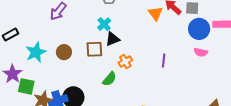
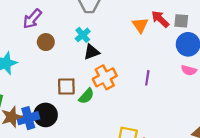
brown square: (94, 49) -> (66, 87), moved
brown circle: (64, 52) -> (46, 42), moved
orange cross: (125, 61) -> (105, 77), size x1.5

